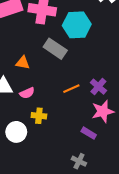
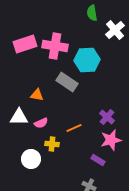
orange line: (71, 89) -> (74, 128), moved

